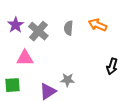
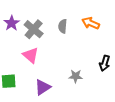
pink triangle: (25, 58) -> (31, 55), moved, turned 42
gray star: (67, 80) -> (76, 76), moved

